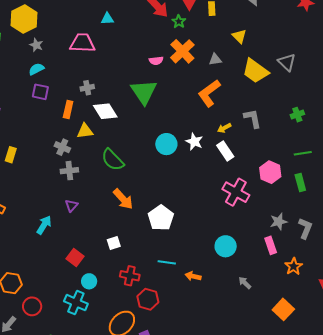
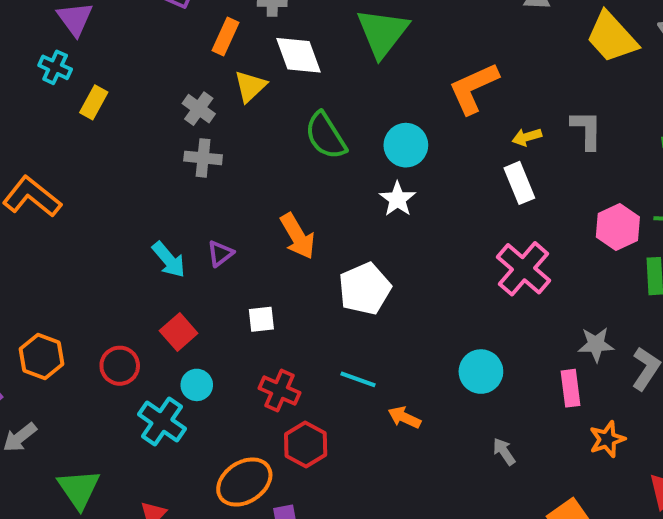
orange L-shape: (209, 93) -> (474, 88), moved
yellow triangle: (85, 131) -> (250, 86), turned -48
white star: (194, 142) -> (398, 199), moved
green semicircle: (113, 160) -> (326, 136), moved
pink hexagon: (270, 172) -> (618, 227), moved
purple triangle: (71, 206) -> (220, 253), moved
cyan arrow: (44, 225) -> (169, 260), moved, turned 96
red circle: (32, 306) -> (120, 366), moved

